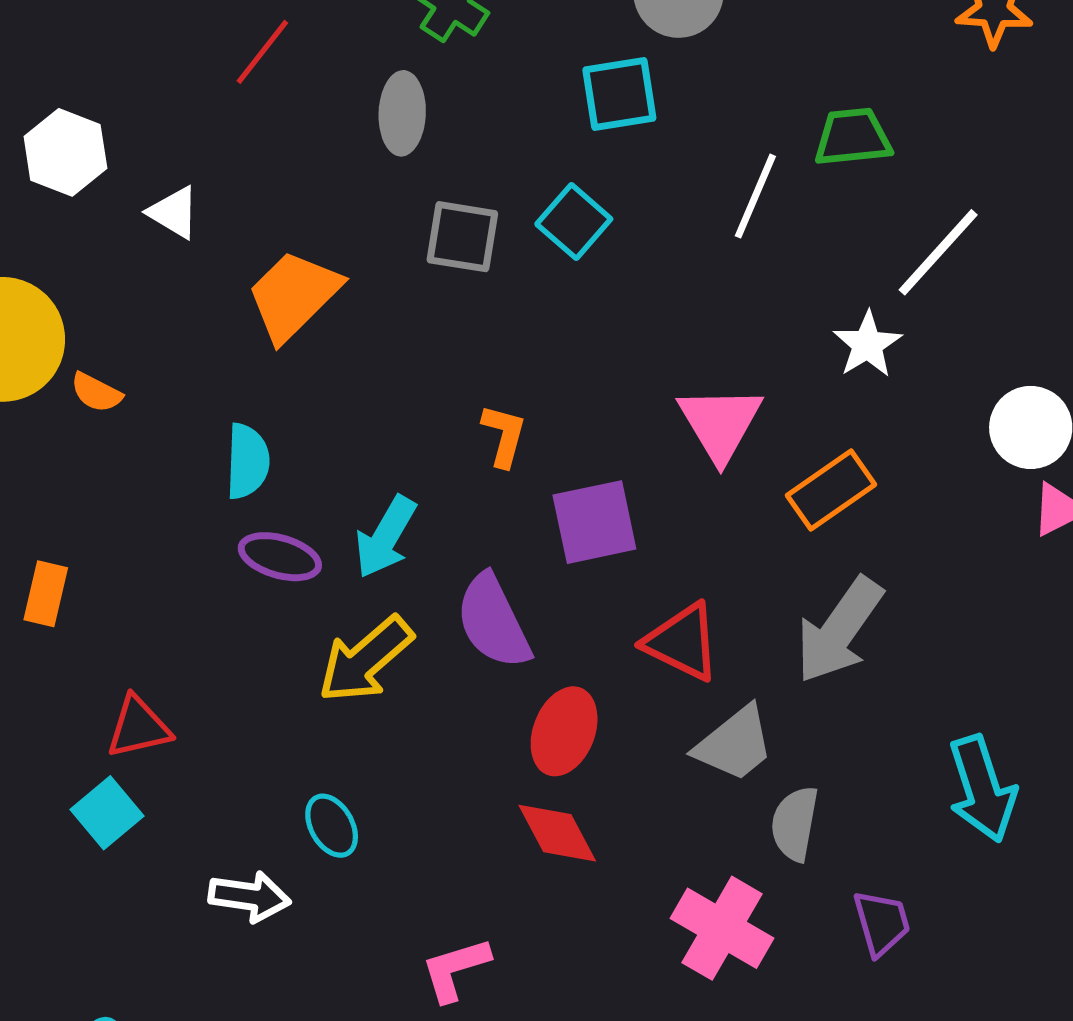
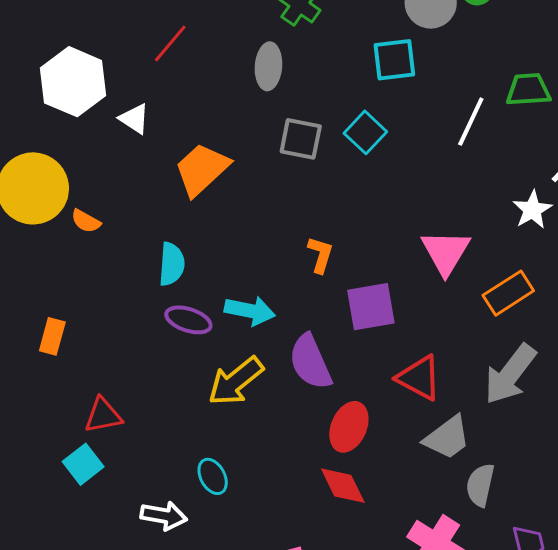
red line: (262, 52) -> (170, 43), moved
white hexagon: (65, 152) -> (73, 82), size x1.4
cyan arrow: (385, 537) -> (250, 311), turned -111

